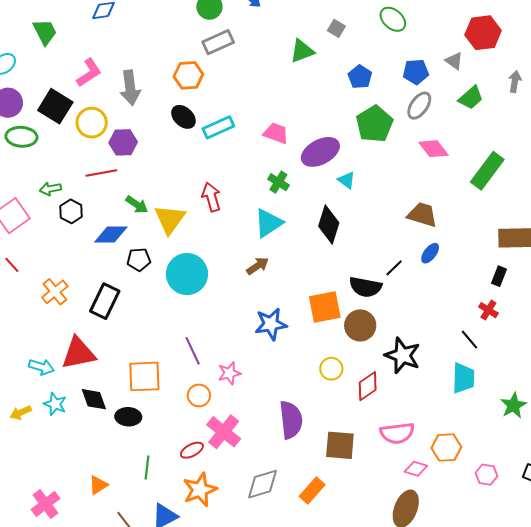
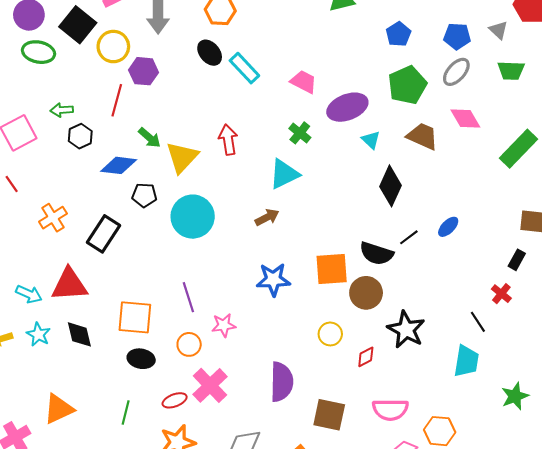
green trapezoid: (471, 98) -> (511, 71), turned 36
cyan rectangle: (218, 127) -> (244, 68), turned 64
red line: (101, 173) -> (117, 100), turned -72
brown trapezoid: (422, 215) -> (423, 136), moved
black diamond: (329, 225) -> (391, 186), moved
red diamond: (368, 386) -> (366, 357), size x0.7
black ellipse: (128, 417) -> (141, 359), moved
orange triangle: (98, 485) -> (59, 409), moved, size x1.5

